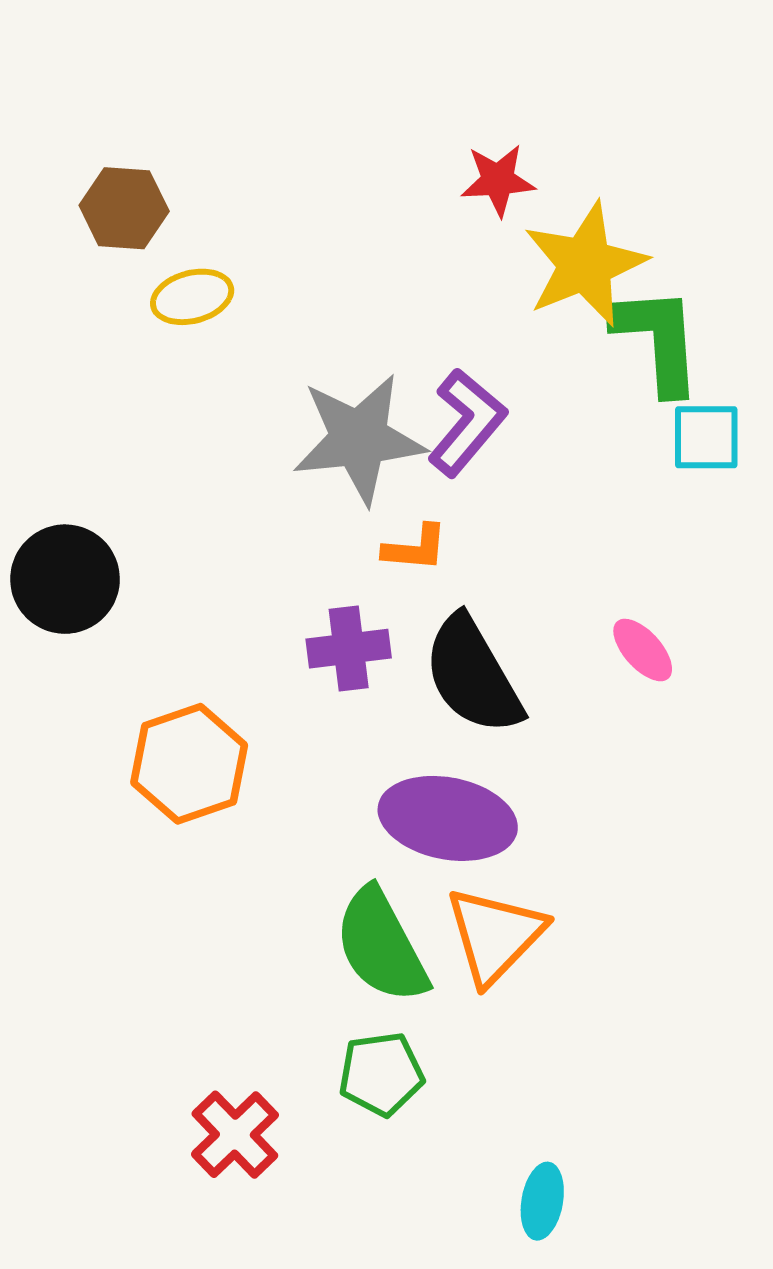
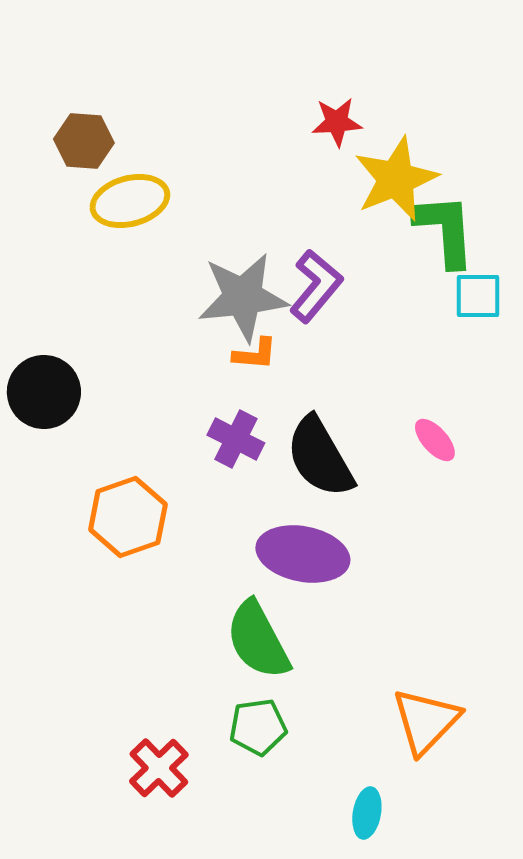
yellow ellipse: (192, 297) -> (130, 201), size x1.4
orange L-shape: (415, 548) -> (255, 354), moved
purple cross: (349, 649) -> (236, 439), turned 34
orange triangle: (495, 935) -> (426, 721), moved

